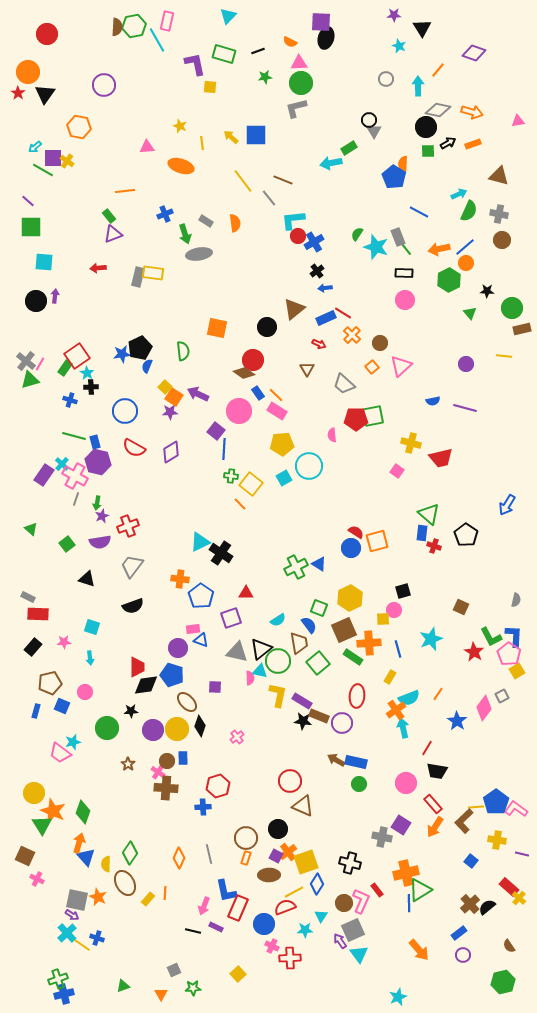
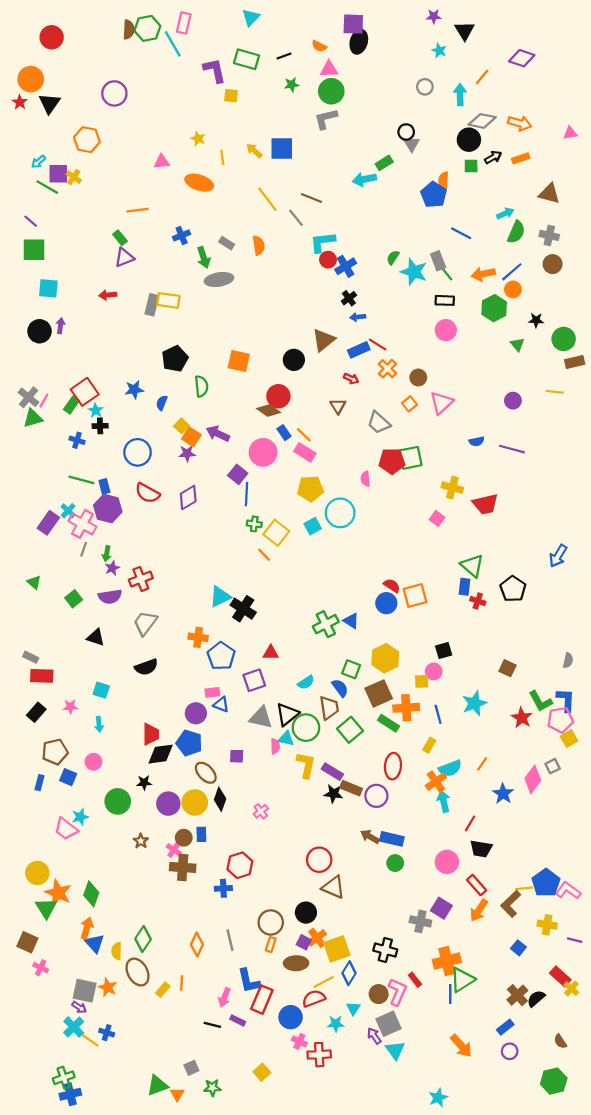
black pentagon: (140, 348) -> (175, 359), moved
pink pentagon: (509, 654) -> (560, 720), turned 30
green triangle: (123, 986) -> (157, 1085), moved, size x1.5

